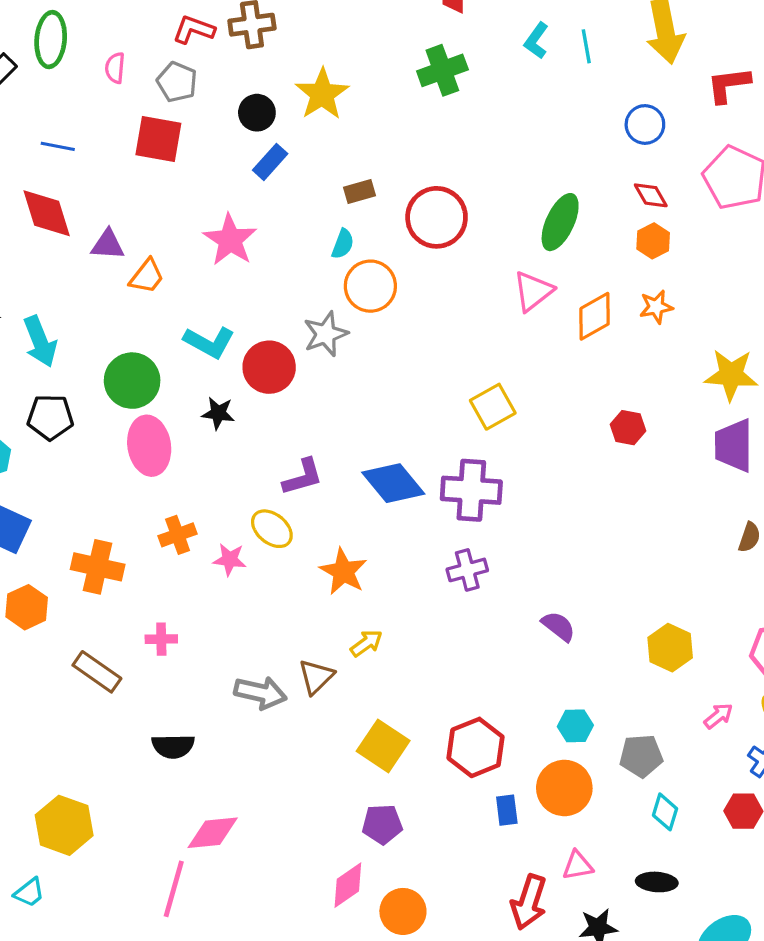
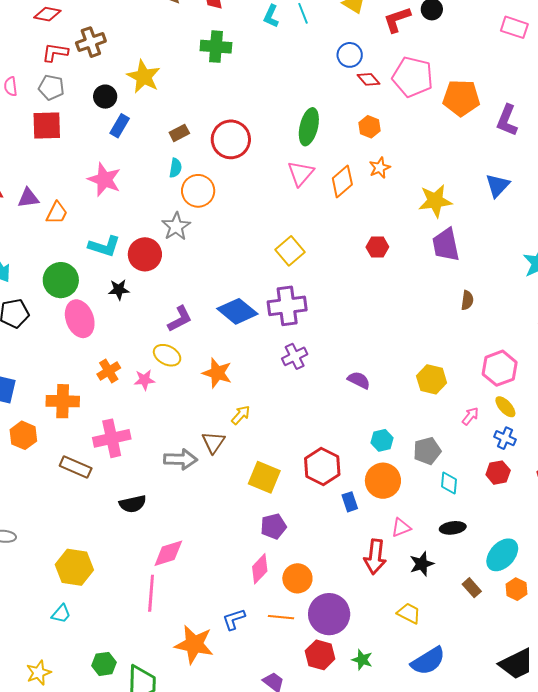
green cross: (442, 70) -> (216, 47), turned 36
red diamond: (651, 195) -> (368, 79), moved
pink cross: (161, 639) -> (112, 438), size x1.8

